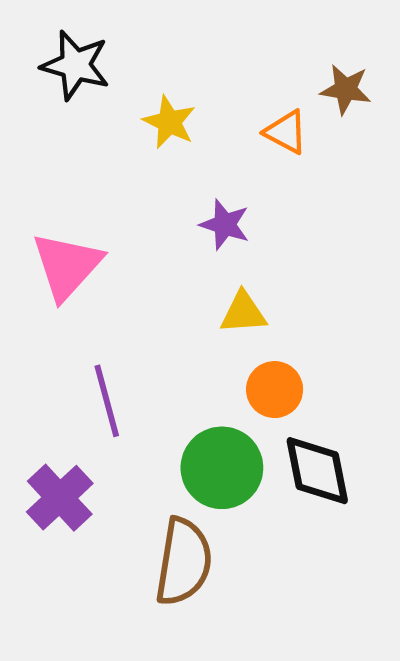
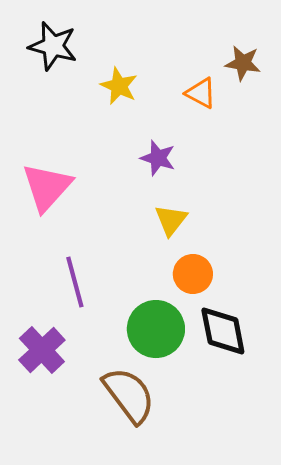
yellow triangle: (243, 313) -> (171, 220), turned -48
brown semicircle: (184, 562) -> (129, 395), turned -46

